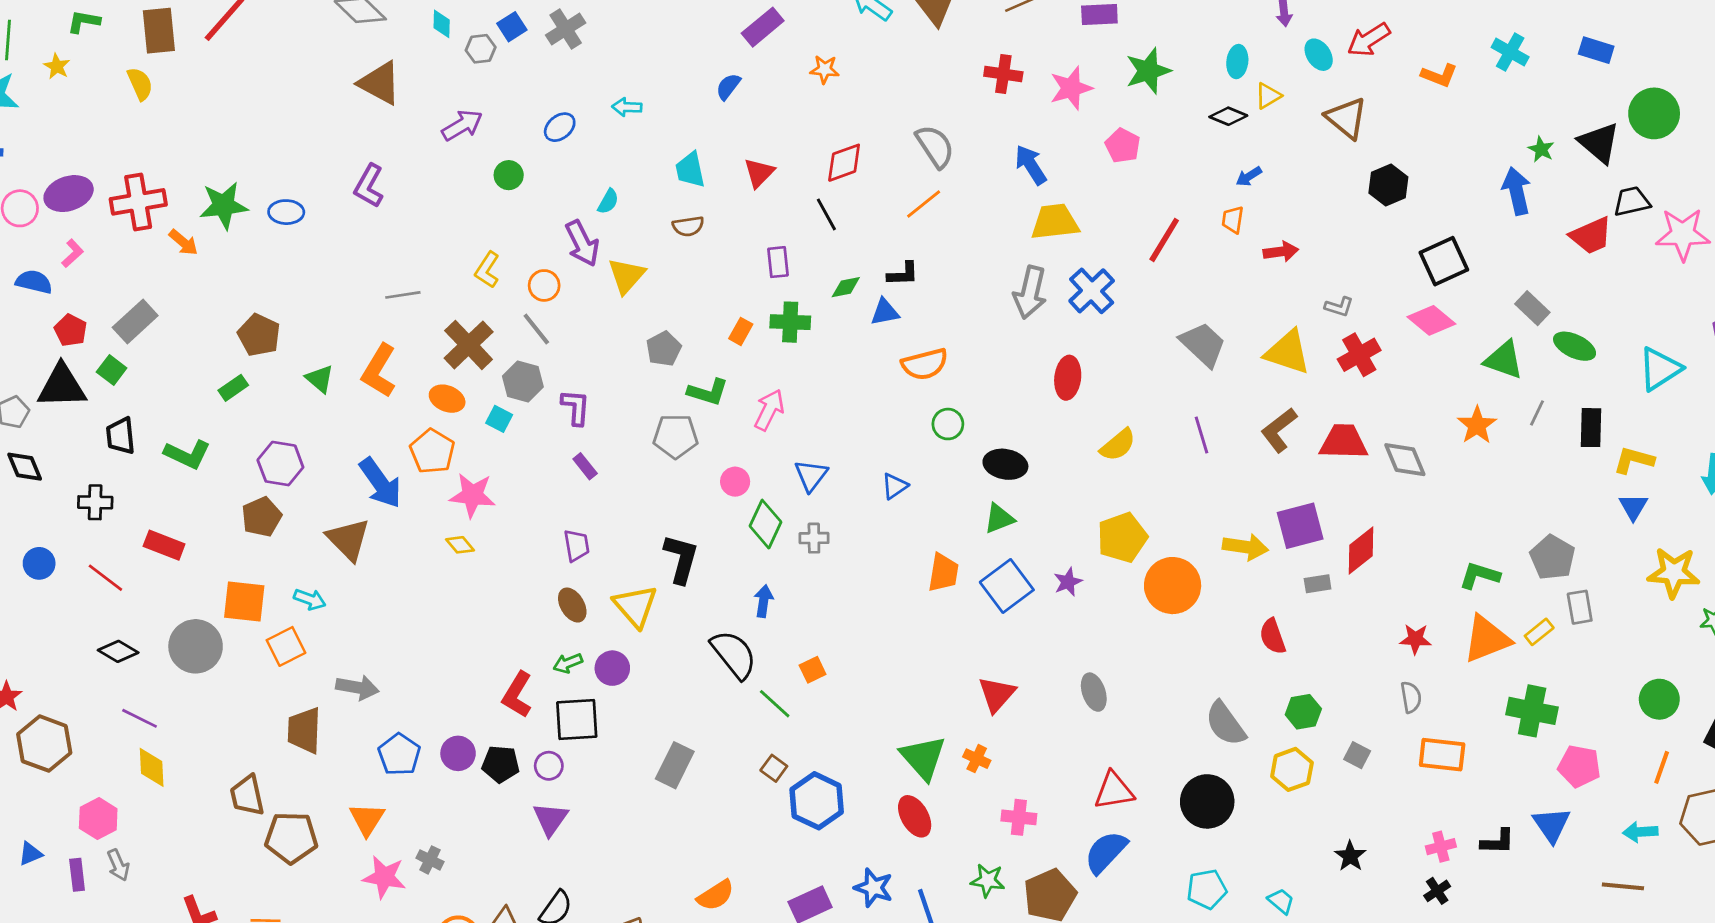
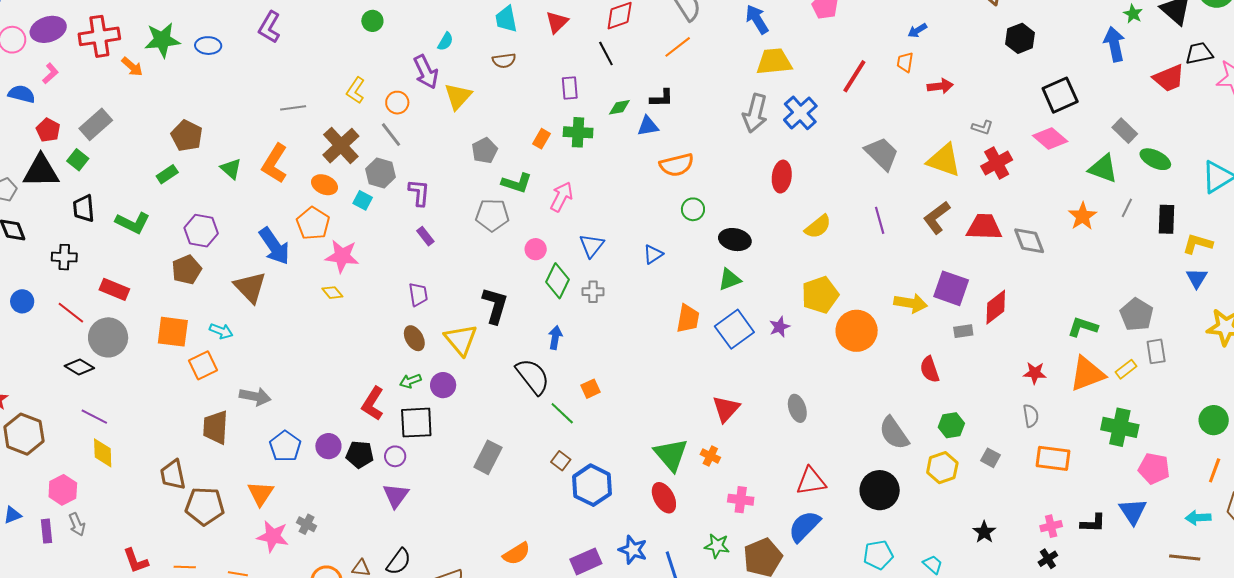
purple square: (1300, 526) -> (951, 288), turned 33
gray circle: (196, 646) -> (108, 337), moved

